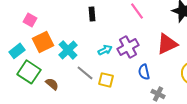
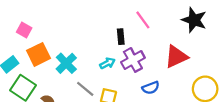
black rectangle: (92, 14) -> (121, 37), moved
blue semicircle: (144, 72) -> (151, 88), turned -98

